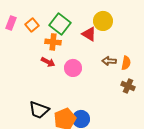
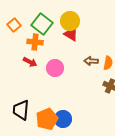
yellow circle: (103, 21) -> (70, 21), moved
black trapezoid: (39, 110) -> (21, 110), turned 75

